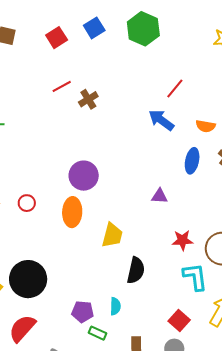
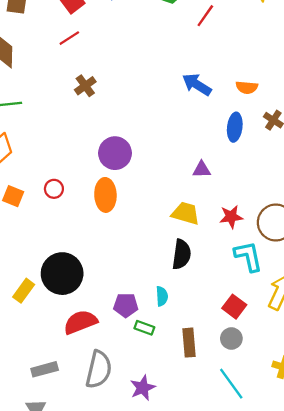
red line: (62, 86) -> (69, 38), moved
red line: (175, 88) -> (205, 16), moved
brown cross: (88, 99) -> (85, 86), moved
yellow trapezoid: (112, 235) -> (186, 213), moved, turned -84
red semicircle: (22, 328) -> (80, 322), moved, turned 32

